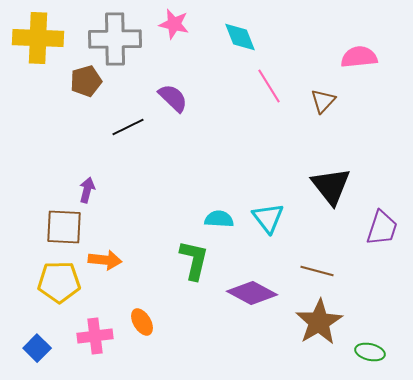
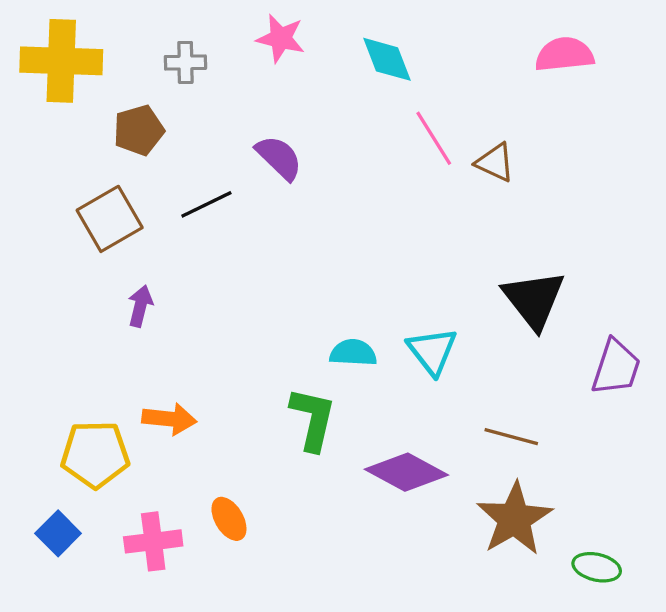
gray cross: (115, 39) -> (185, 62), size x0.5
pink semicircle: (359, 57) -> (564, 54), moved
brown triangle: (323, 101) -> (495, 162), moved, turned -48
brown square: (64, 227) -> (110, 219), moved, turned -33
blue square: (37, 348) -> (58, 533), moved

